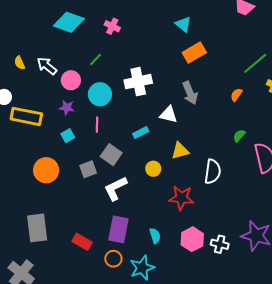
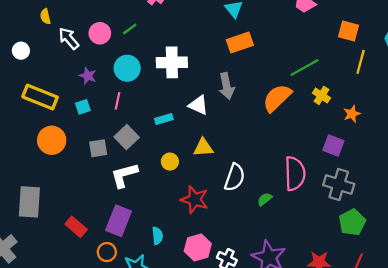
white arrow: (47, 66) -> (69, 38), moved
pink circle: (71, 80) -> (100, 33), moved
orange semicircle: (236, 95) -> (277, 98), size x2.0
yellow rectangle: (26, 116) -> (40, 97), moved
green semicircle: (239, 136) -> (265, 199), moved

